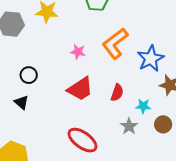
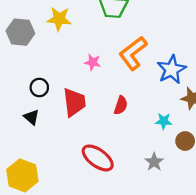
red trapezoid: (80, 89) -> (74, 102), moved, turned -64
red semicircle: (117, 93) -> (121, 105), moved
gray star: (129, 126) -> (154, 162), moved

